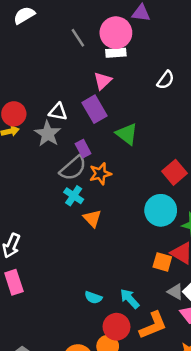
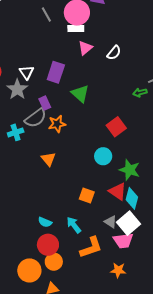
pink triangle: (103, 81) -> (85, 48), moved
purple rectangle: (95, 109) -> (56, 72), turned 45
white triangle: (58, 112) -> (27, 72), turned 42
cyan cross: (74, 196) -> (16, 132), moved, turned 35
cyan circle: (161, 210) -> (103, 156), size x0.7
orange square: (162, 262) -> (87, 195), moved
red circle: (117, 327) -> (48, 245), moved

